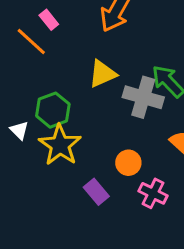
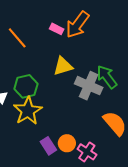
pink rectangle: (49, 20) -> (57, 29), moved, turned -32
orange circle: (128, 163) -> (67, 143), moved

